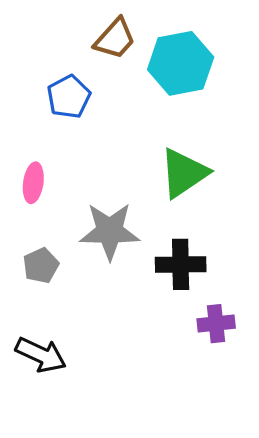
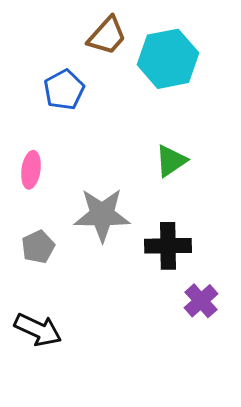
green triangle: (184, 173) -> (171, 161), size x0.7
purple cross: (216, 324) -> (201, 301), turned -36

